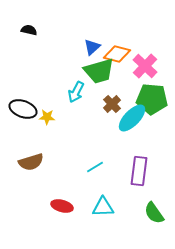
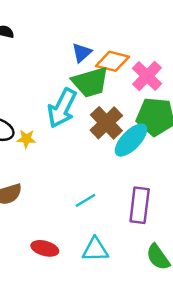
cyan arrow: (76, 92) -> (62, 108), size x1.5
brown cross: (112, 104) -> (106, 123), size x1.5

